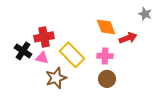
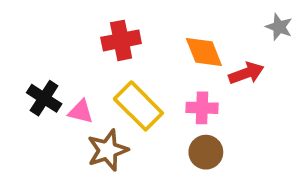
red cross: (44, 37) -> (121, 40), moved

